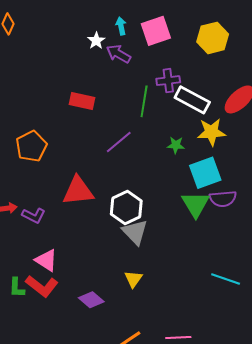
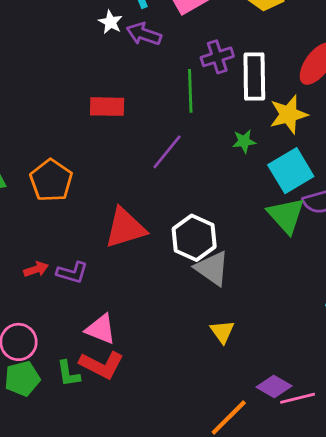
white rectangle: (192, 100) -> (254, 76), turned 72
purple diamond: (91, 300) -> (274, 386), moved

